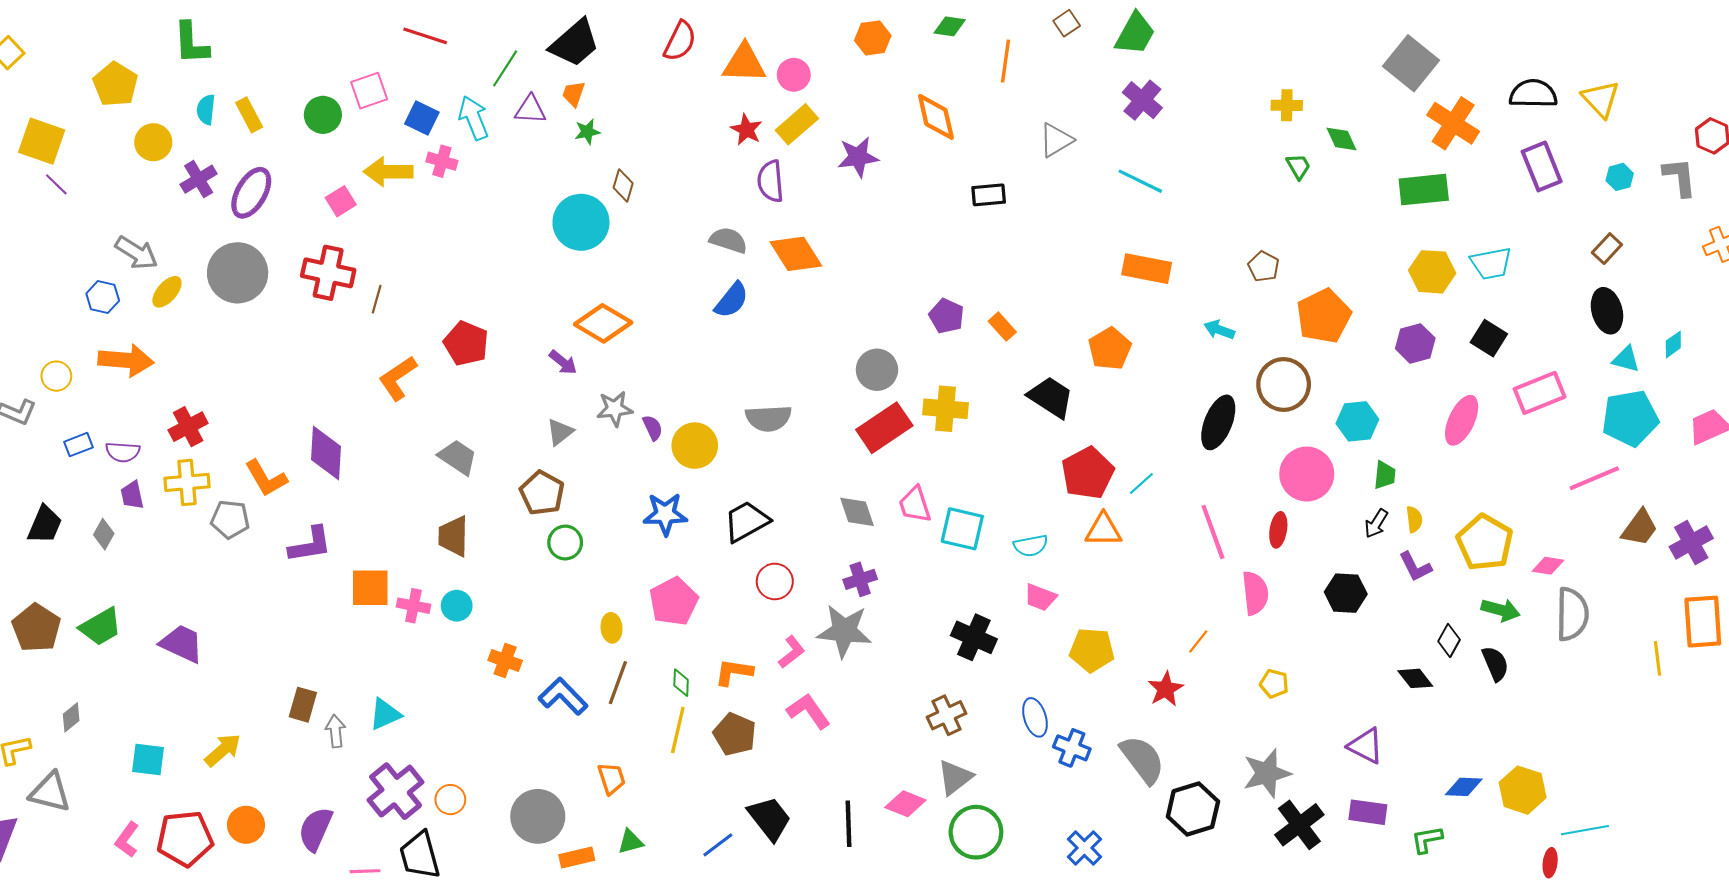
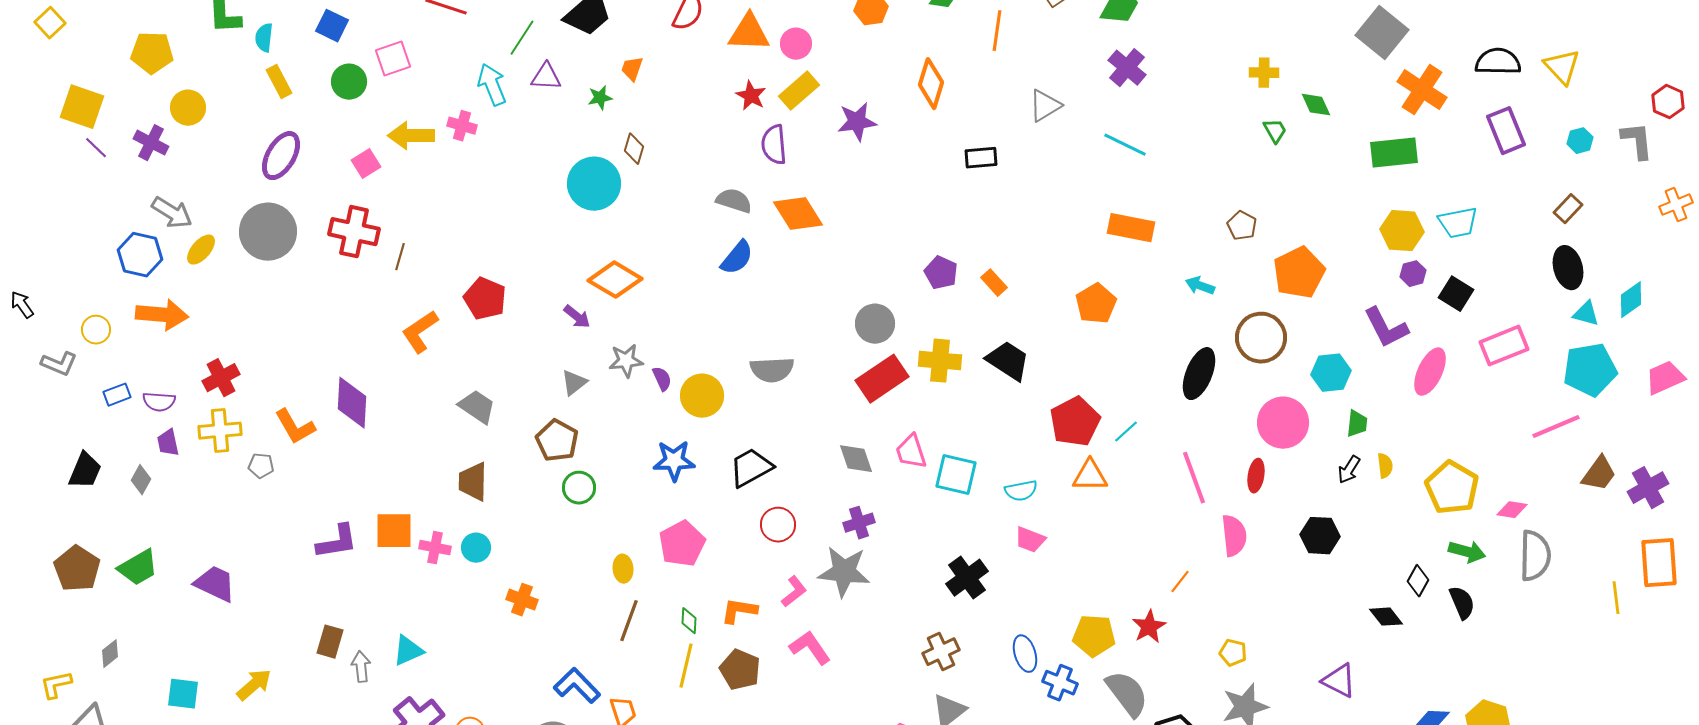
yellow pentagon: (115, 84) -> (152, 53), turned -30
orange trapezoid: (574, 94) -> (632, 69), moved
cyan semicircle: (206, 110) -> (264, 38), moved
orange diamond: (936, 117) -> (931, 84), turned 30
blue square: (422, 118) -> (332, 26), moved
purple cross: (199, 179) -> (151, 143), moved, turned -32
blue hexagon: (103, 297) -> (140, 255), size x1.4
purple hexagon: (1415, 343) -> (1413, 274), moved, size x0.7
cyan diamond: (1673, 344) -> (1631, 300), size x1.4
black trapezoid: (1051, 397) -> (1008, 361), moved
gray pentagon: (230, 519) -> (261, 466), size x0.7
purple L-shape: (310, 545) -> (337, 542), moved
purple L-shape: (1415, 567) -> (1386, 328), moved, size x1.4
black cross: (974, 637) -> (967, 578), turned 30
yellow pentagon: (1092, 650) -> (1094, 636), moved
yellow pentagon: (1274, 684) -> (1233, 653), moved
blue L-shape: (563, 696) -> (577, 686), moved

